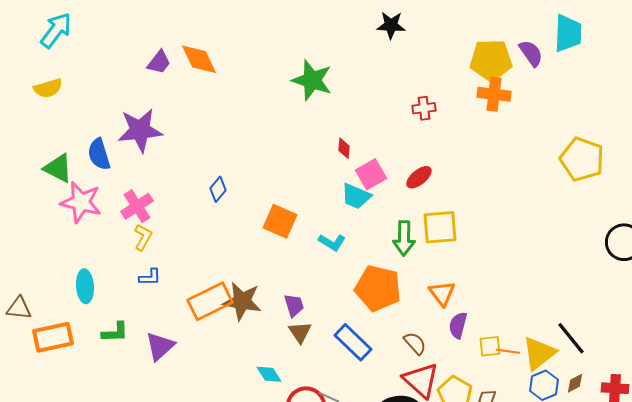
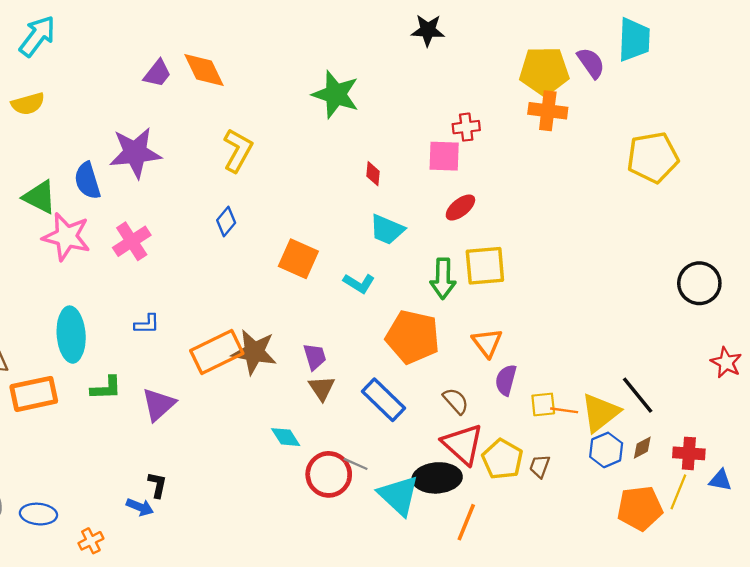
yellow pentagon: (582, 159) -> (653, 157), moved, turned -30
pink square: (371, 174) -> (444, 156), moved, turned 32
yellow L-shape: (143, 237) -> (238, 150), moved, size x1.4
cyan ellipse: (85, 286) -> (71, 335), size x1.4

